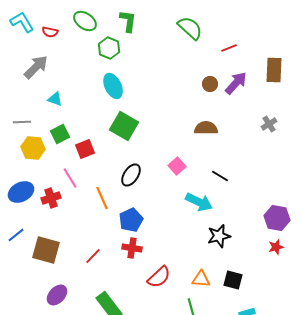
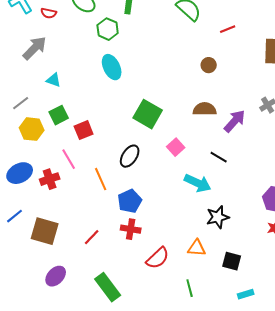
purple arrow: (236, 83) -> (235, 121), moved
gray line: (22, 122) -> (21, 103), turned -36
green square: (124, 126) -> (148, 114), moved
orange triangle: (201, 279) -> (197, 248), moved

